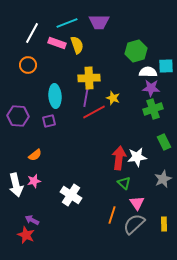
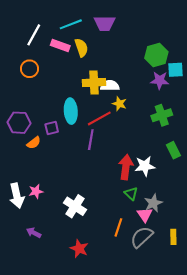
green hexagon: (136, 51) -> (156, 55), moved
white semicircle: (148, 72) -> (110, 86), moved
purple star: (151, 88) -> (160, 80), moved
cyan ellipse: (55, 96) -> (71, 111), moved
purple line: (86, 97) -> (91, 140), moved
orange semicircle: (35, 155) -> (34, 143), moved
gray star: (163, 179) -> (153, 203), moved
red star: (26, 235) -> (79, 249), moved

